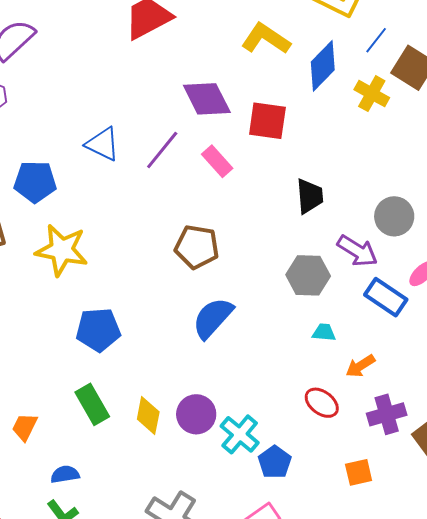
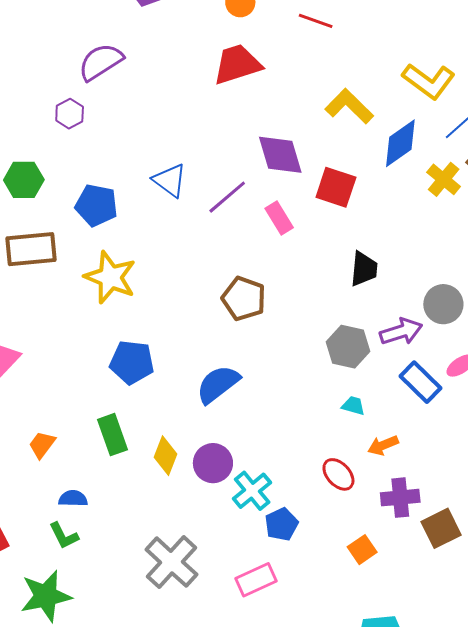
purple arrow: (357, 251) -> (401, 332), turned -60
blue semicircle: (213, 318) -> (218, 384), moved
orange square: (359, 472) -> (362, 550), turned -32

